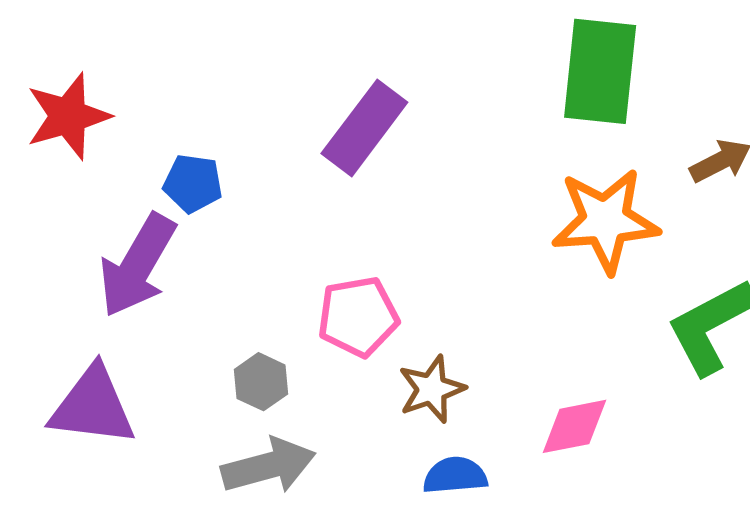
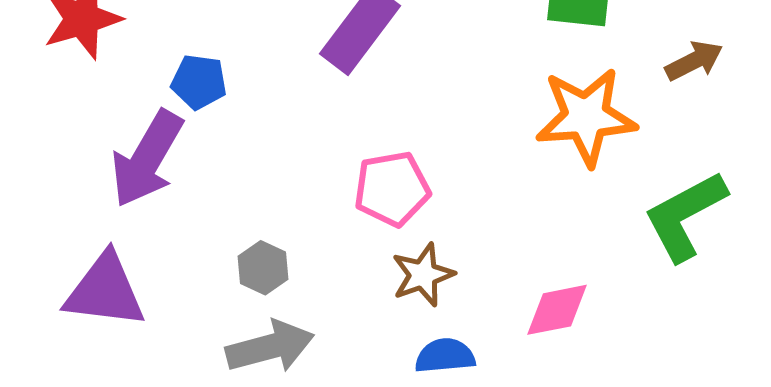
pink pentagon: (358, 317) -> (392, 189), moved

